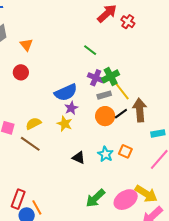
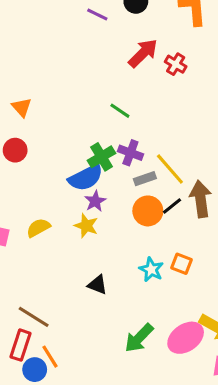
green cross: (111, 76) -> (101, 157), moved
brown line: (30, 144) -> (34, 317), moved
black triangle: (79, 158) -> (97, 285), moved

